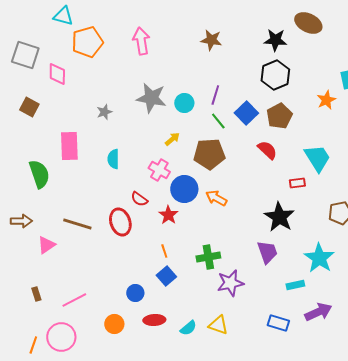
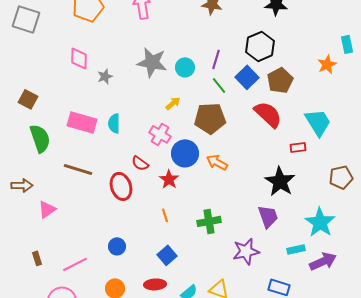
pink diamond: (57, 74) -> (79, 58), moved
black hexagon: (275, 75) -> (260, 46), moved
brown square: (29, 107) -> (28, 99), moved
pink rectangle: (69, 146) -> (82, 122), moved, turned -72
red semicircle: (267, 150) -> (268, 114), size x1.4
brown line: (77, 224) -> (78, 169), moved
blue square: (166, 276) -> (167, 255), moved
purple star: (230, 283) -> (246, 251), moved
blue circle: (135, 293) -> (117, 246), moved
purple arrow: (318, 312) -> (323, 261), moved

